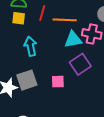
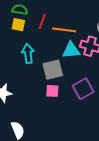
purple square: (80, 64) -> (83, 89), moved
gray square: (27, 80) -> (53, 70), moved

